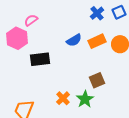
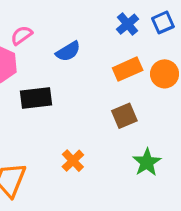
blue semicircle: (74, 40) -> (68, 51), moved
brown square: (97, 80) -> (124, 116), moved
green star: (85, 99) -> (147, 162), moved

